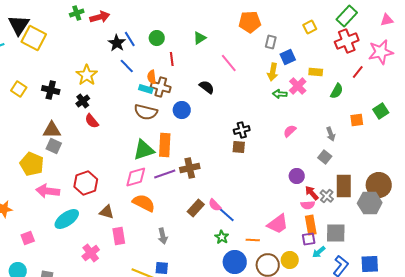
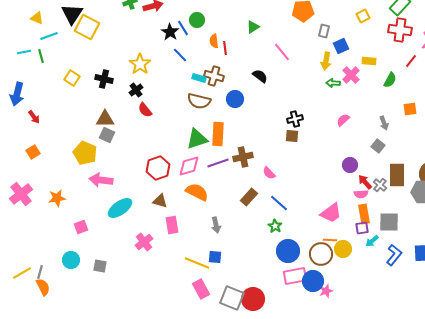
green circle: (157, 38) -> (197, 20), moved
red cross: (347, 41) -> (400, 30), turned 30
orange semicircle: (152, 77) -> (214, 41), moved
red hexagon: (86, 183) -> (158, 168), moved
pink semicircle: (215, 205) -> (269, 173), moved
orange line: (253, 240) -> (330, 240), moved

